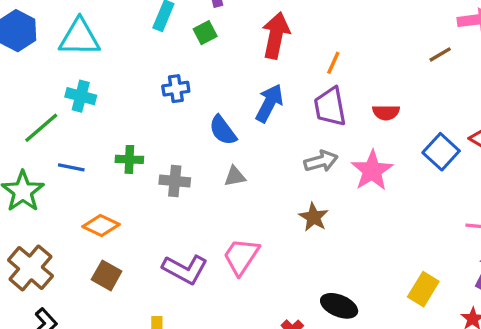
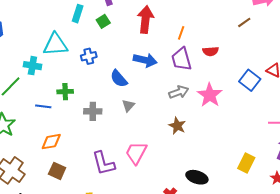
cyan triangle: (79, 37) -> (55, 45), moved
blue arrow: (269, 103) -> (145, 60), turned 80
red semicircle: (386, 112) -> (211, 51), moved
green cross: (129, 159) -> (65, 92), moved
blue line: (71, 167) -> (43, 106), moved
gray triangle: (235, 176) -> (128, 105), turned -32
orange diamond: (101, 225) -> (51, 142), turned -30
purple L-shape: (185, 269) -> (103, 163), turned 52

